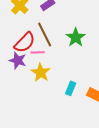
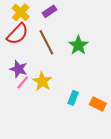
red semicircle: (25, 42) -> (18, 34), moved
pink line: (38, 52) -> (23, 82), moved, turned -48

